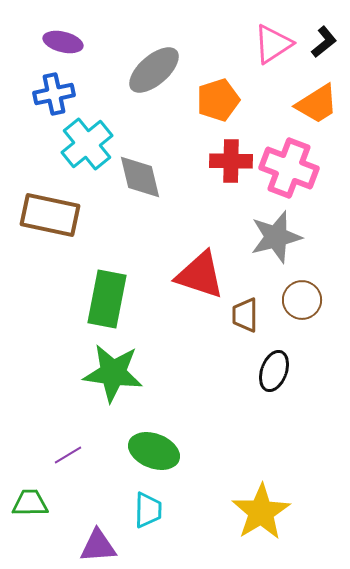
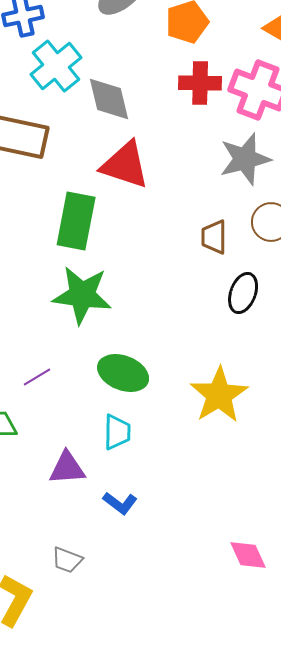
red triangle: (200, 275) -> (125, 165), moved
yellow star: (261, 512) -> (219, 395), moved

